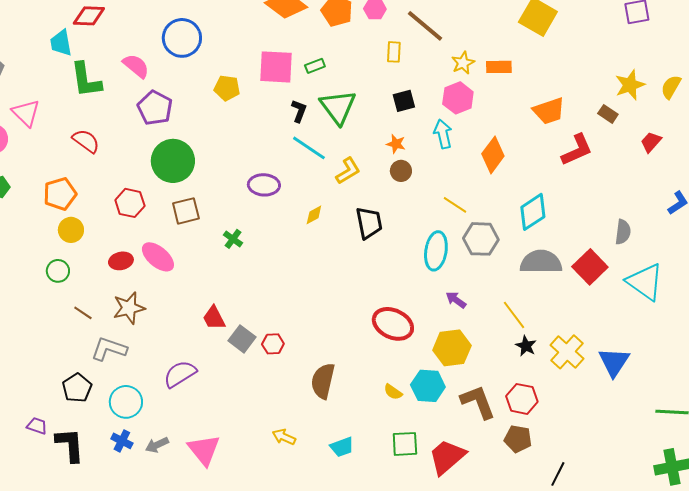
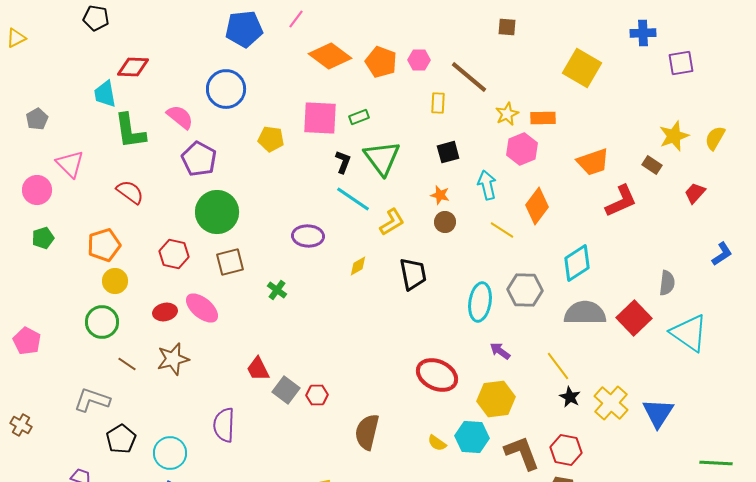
pink hexagon: (458, 98) -> (522, 149), moved
yellow line: (455, 205) -> (502, 230), moved
green circle: (58, 271) -> (102, 322), size x1.4
gray L-shape: (109, 349) -> (92, 400), moved
purple semicircle: (180, 374) -> (224, 425), turned -56

